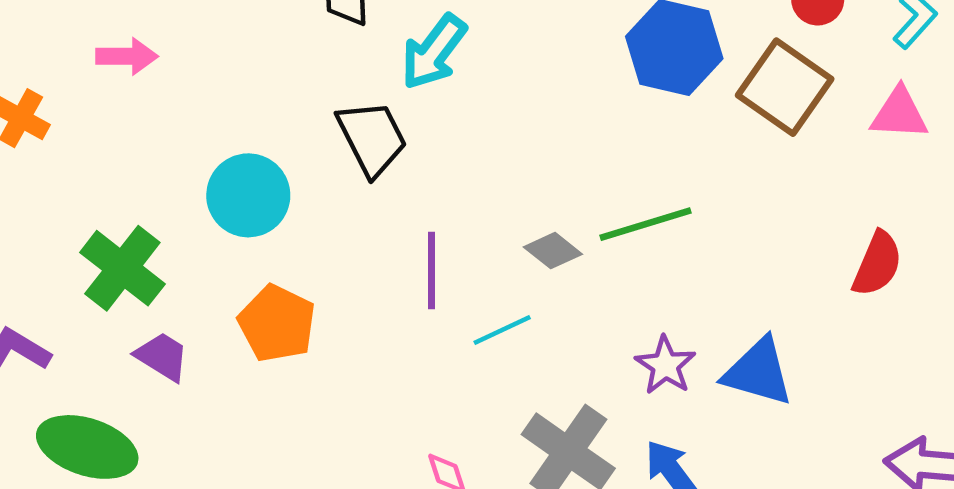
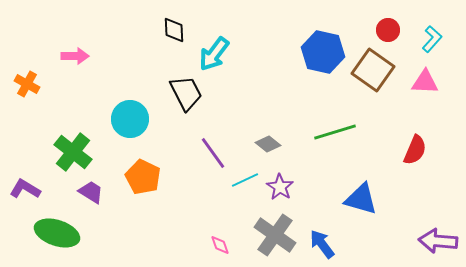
green line: (646, 224) -> (335, 132), moved
purple line: (431, 270) -> (213, 153), turned -36
purple star: (665, 365) -> (280, 187), moved

